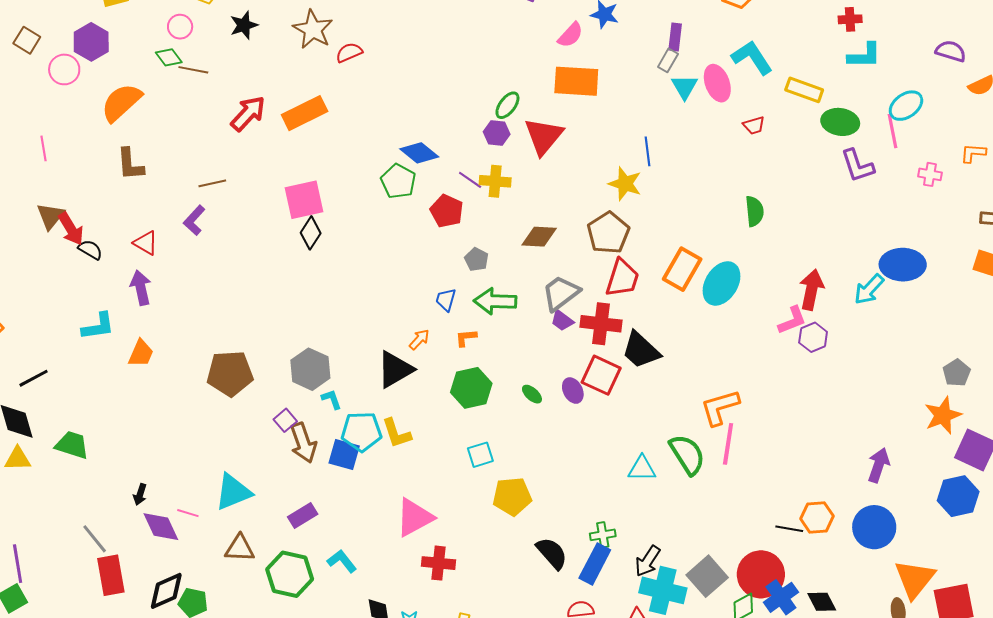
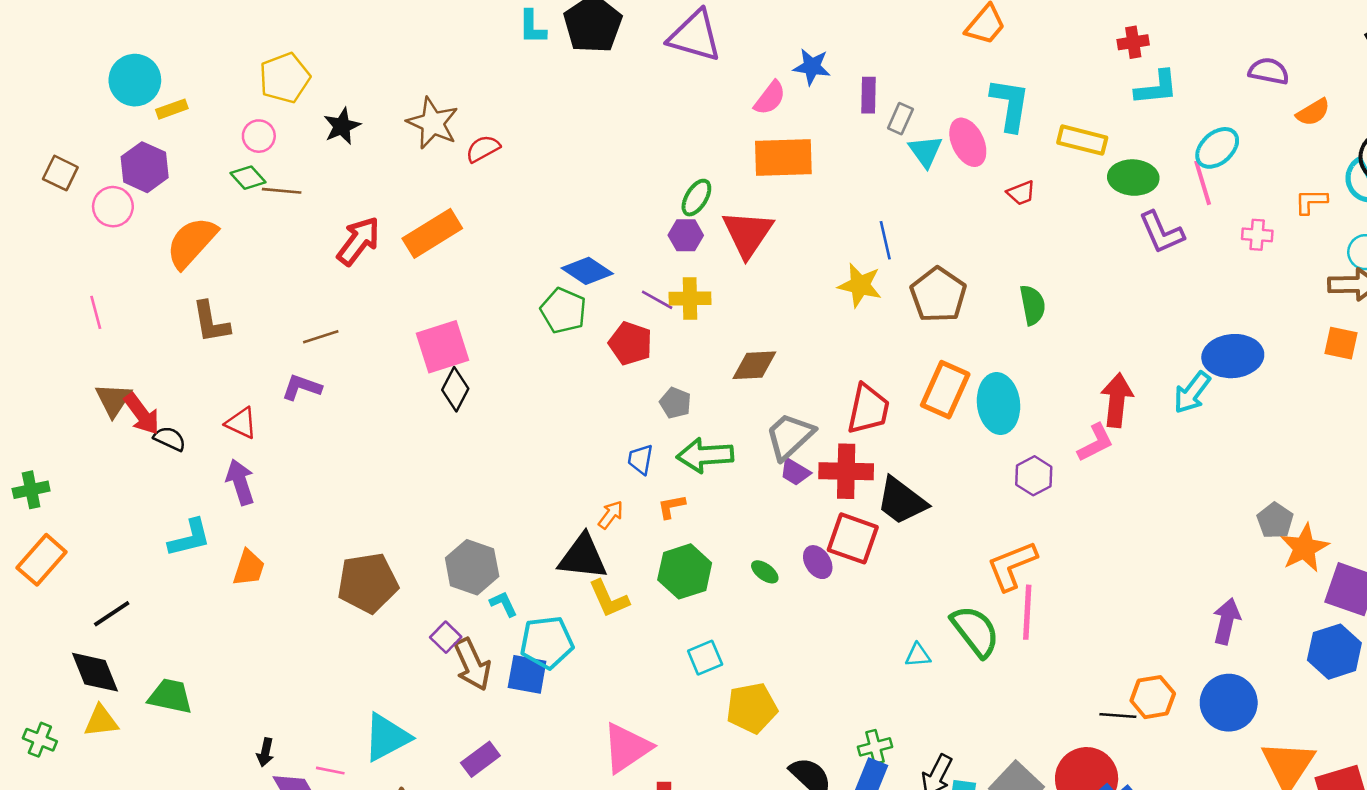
purple rectangle: (675, 37) -> (868, 95), moved
cyan L-shape: (752, 58) -> (1010, 104), turned 48
purple L-shape: (194, 220) -> (302, 387), turned 72
brown pentagon: (608, 233) -> (938, 295), moved
cyan ellipse: (721, 283) -> (998, 404), turned -33
purple hexagon: (813, 337) -> (1034, 476), moved
black triangle: (395, 370) -> (583, 557), turned 42
gray pentagon: (957, 373) -> (1275, 521), moved
yellow L-shape: (396, 433) -> (609, 599), moved
cyan triangle: (642, 469) -> (918, 655), size x0.7

